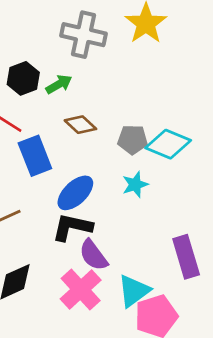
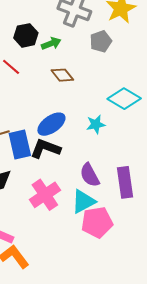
gray pentagon: (133, 140) -> (101, 41), moved, turned -30
blue rectangle: (35, 156) -> (20, 144), moved
purple semicircle: (93, 255) -> (90, 175), moved

